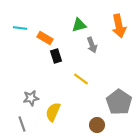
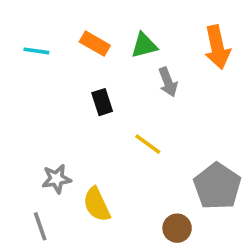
orange rectangle: (45, 38) -> (95, 44), moved
yellow semicircle: (53, 112) -> (97, 204), turned -48

